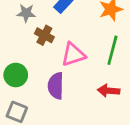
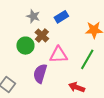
green circle: (16, 75) -> (25, 46), moved

